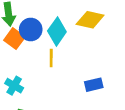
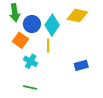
orange square: (14, 39) -> (20, 40), moved
cyan cross: (14, 86) -> (31, 61), moved

